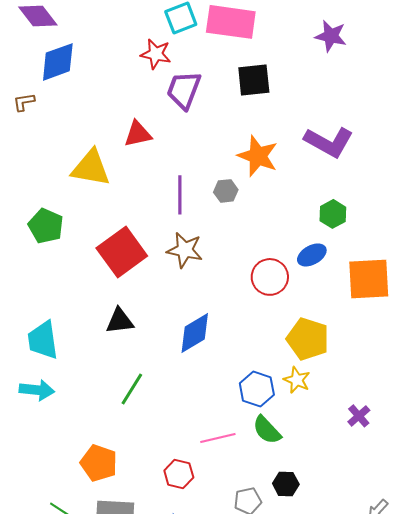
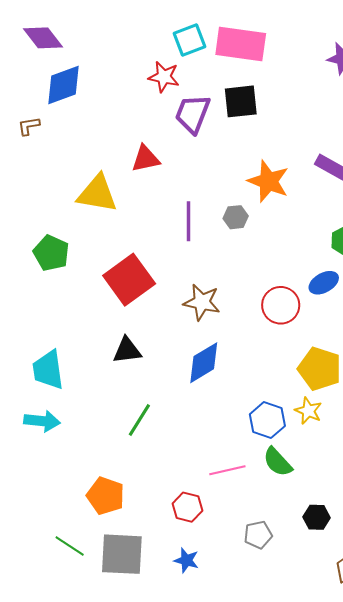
black square: (254, 80) -> (241, 101), moved
brown star: (185, 250) -> (202, 302), moved
black hexagon: (286, 484) -> (317, 517), moved

